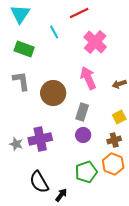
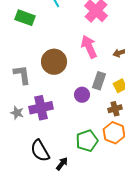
gray L-shape: (21, 81) -> (22, 75), moved
gray rectangle: (82, 112) -> (99, 81), moved
purple circle: (83, 135) -> (82, 95), moved

